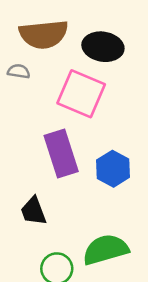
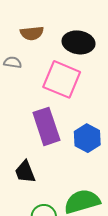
brown semicircle: (44, 34) -> (32, 33), size x0.6

